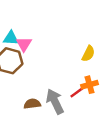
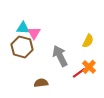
orange cross: (90, 85) -> (89, 67), turned -32
gray arrow: (55, 101) -> (60, 56), moved

